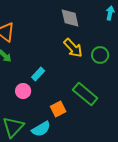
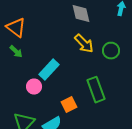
cyan rectangle: (38, 74) -> (49, 70), size x1.5
green rectangle: (85, 94) -> (96, 90), turned 30

